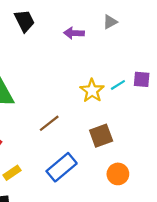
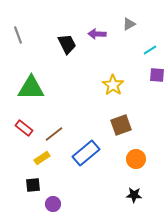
black trapezoid: (24, 21) -> (67, 44), moved
cyan line: (118, 85) -> (150, 50), moved
brown line: (49, 123) -> (54, 134), moved

